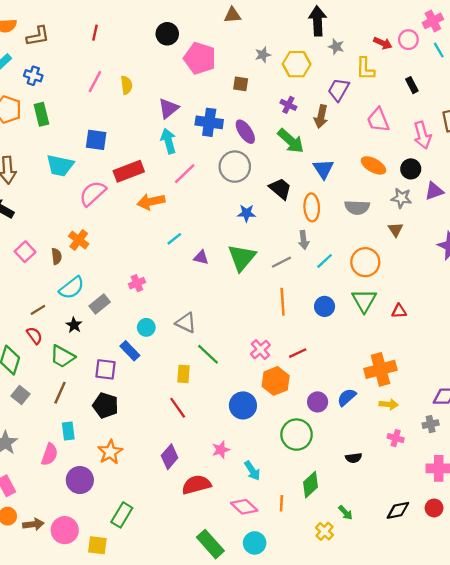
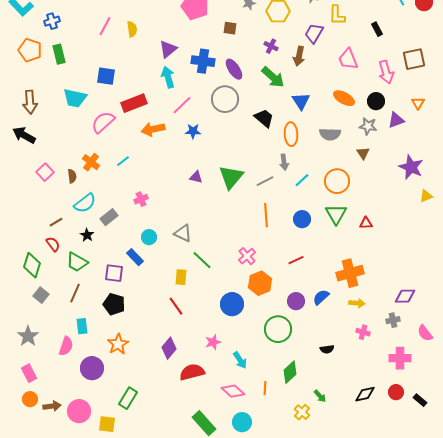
blue cross: (33, 76) -> (52, 21), turned -35
blue star: (246, 213) -> (193, 131), moved
cyan line: (174, 239) -> (123, 161), moved
red line: (298, 353) -> (296, 260), moved

